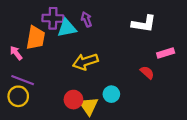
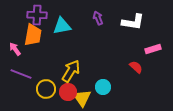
purple cross: (53, 18) -> (37, 15), moved
purple arrow: (86, 19) -> (98, 18), moved
yellow arrow: (85, 62) -> (71, 71), moved, turned 140
yellow circle: (18, 96) -> (46, 89), moved

